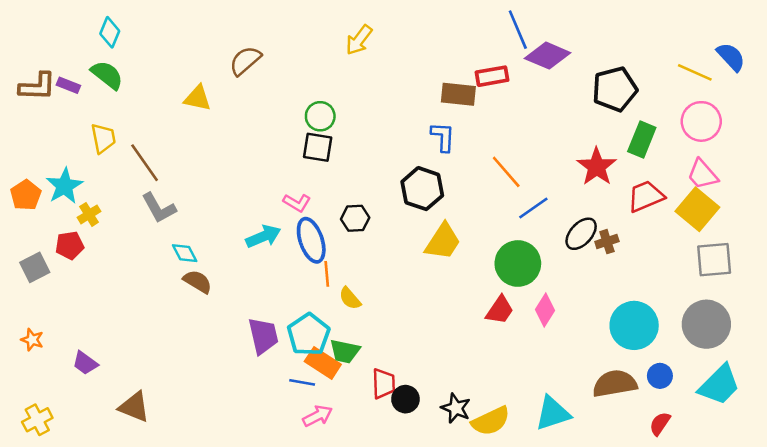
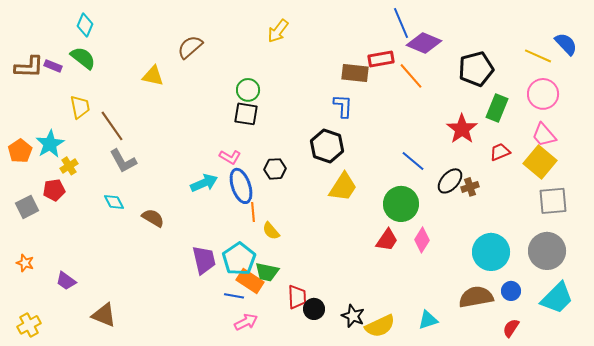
orange line: (506, 172) -> (411, 76), moved
red trapezoid: (646, 196) -> (500, 152), size x0.7
blue line: (533, 208) -> (413, 161), turned 75
cyan diamond: (185, 253) -> (114, 202), moved
cyan triangle: (553, 413) -> (428, 320), size x0.7

